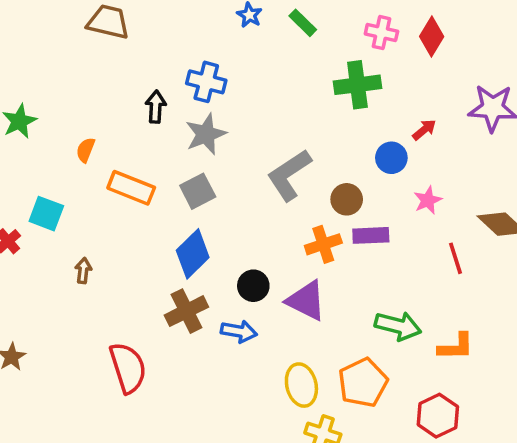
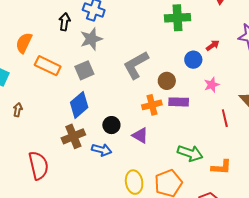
orange semicircle: (86, 150) -> (24, 43), size x1.5
purple triangle: (306, 301) -> (140, 135), size x0.7

